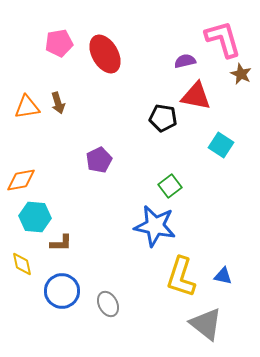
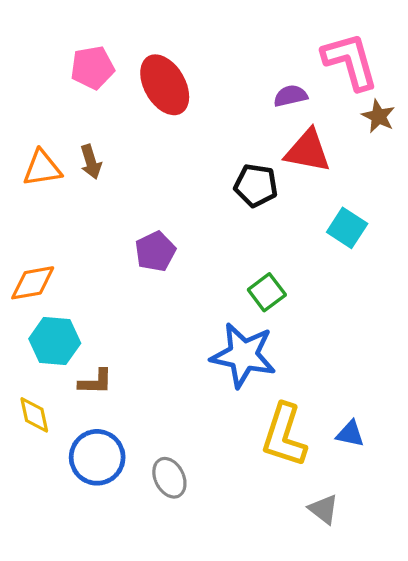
gray triangle: (206, 324) -> (323, 509), size x0.6

